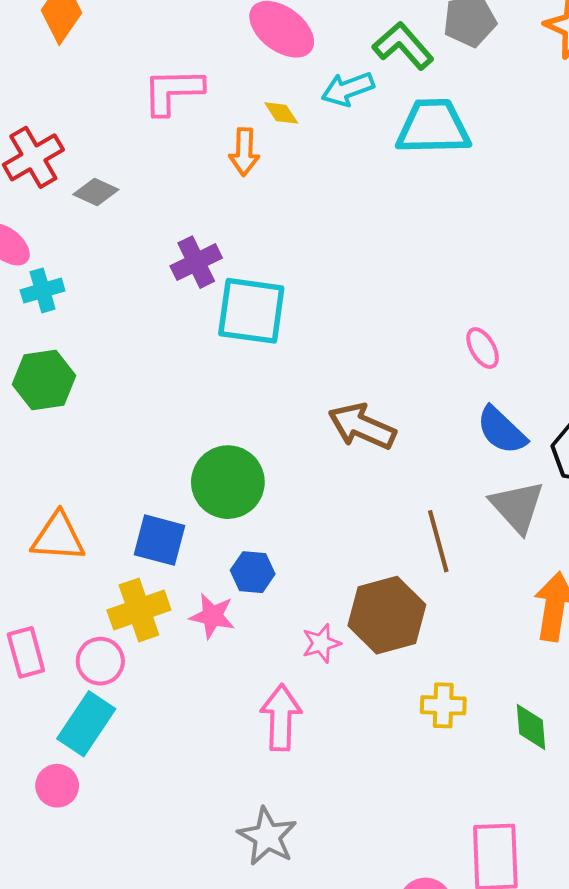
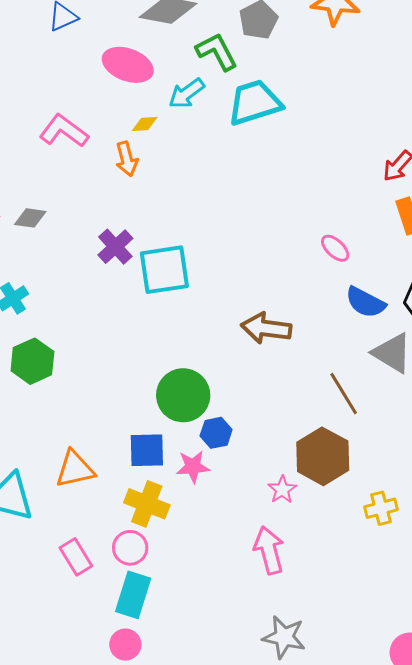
green L-shape: (403, 46) -> (217, 52), turned 30
pink L-shape: (173, 91) -> (64, 131), turned 54
yellow diamond: (281, 113) -> (145, 124), turned -44
blue hexagon: (253, 572) -> (216, 433), moved
yellow cross: (139, 610) -> (147, 504), turned -33
pink star: (212, 616) -> (193, 467), moved

